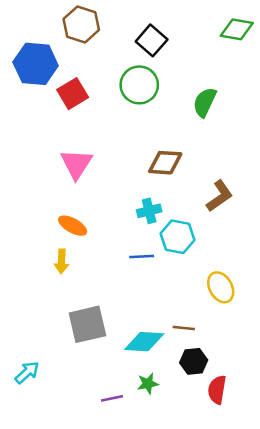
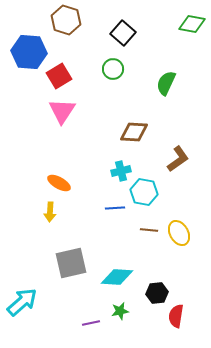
green circle: (139, 85) -> (113, 69), size x0.7
pink triangle: (76, 164) -> (62, 111), moved
brown line: (184, 328) -> (149, 230), moved
cyan arrow: (27, 372) -> (22, 302), size x1.5

